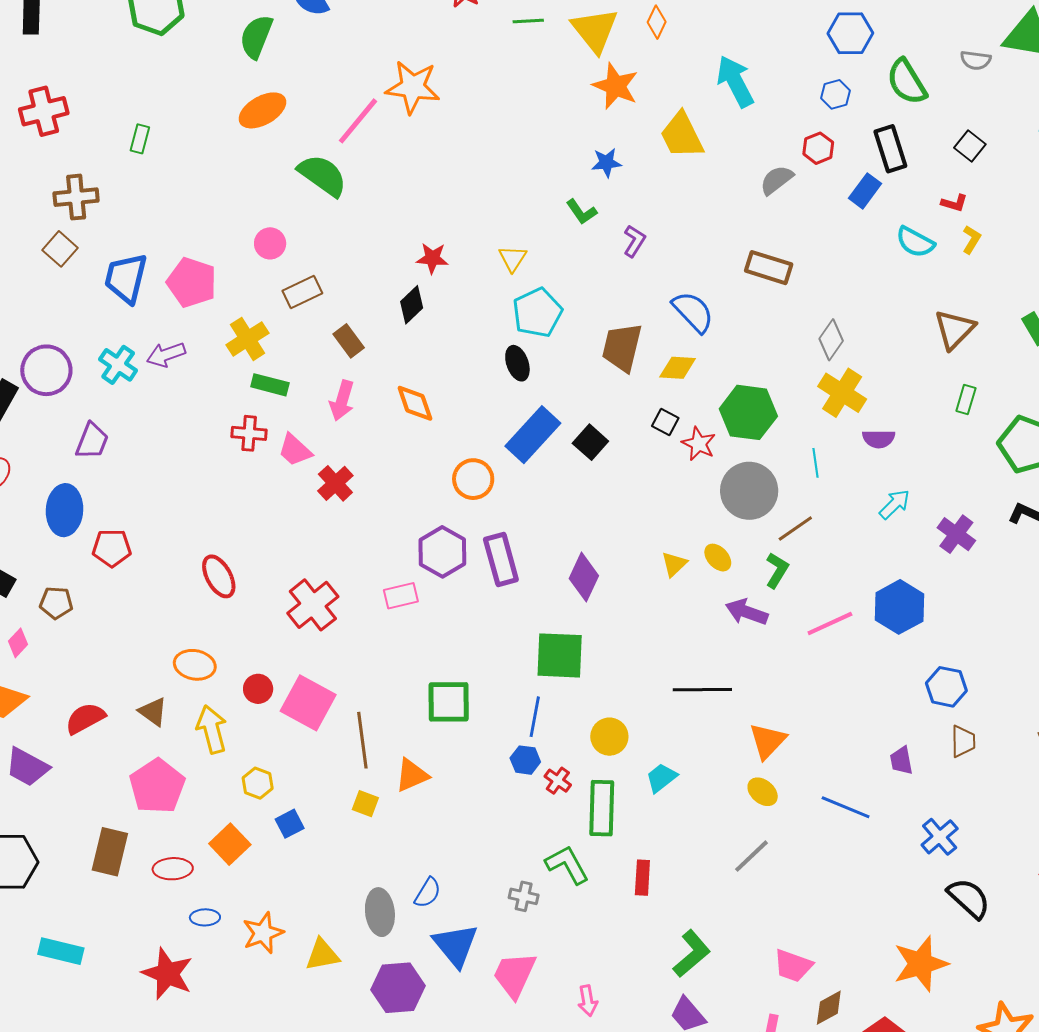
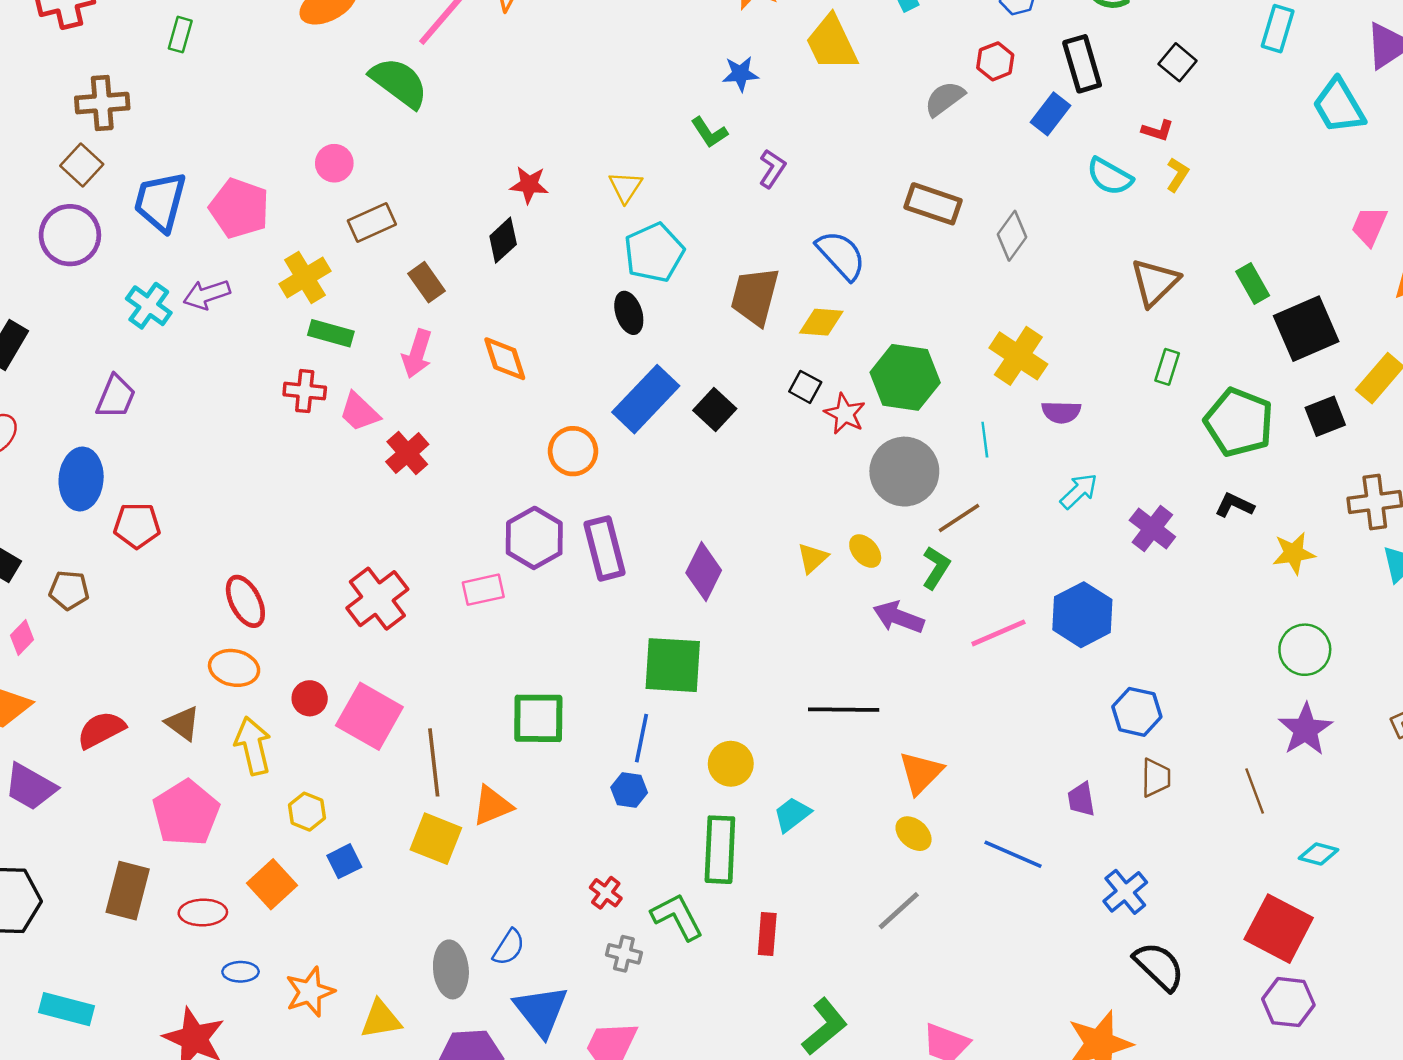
gray diamond: (831, 340) -> (1012, 236), moved
purple circle: (46, 370) -> (70, 235), moved
red ellipse: (219, 576) -> (245, 601), moved
red cross: (558, 781) -> (606, 893), moved
yellow square: (365, 804) -> (436, 839), size x1.6

